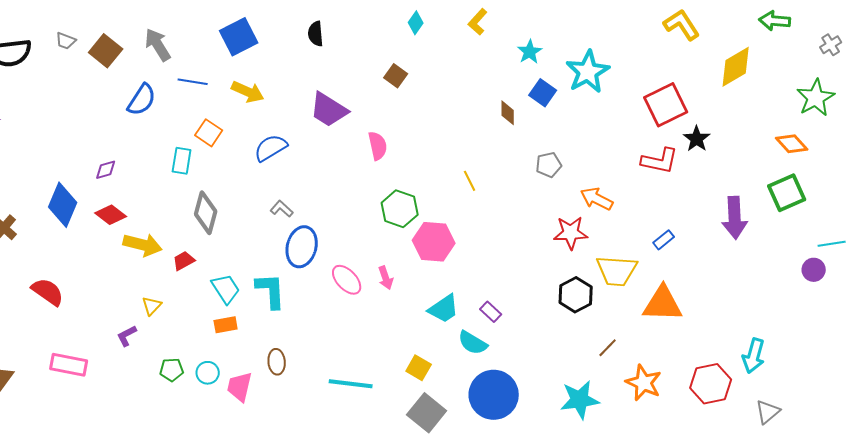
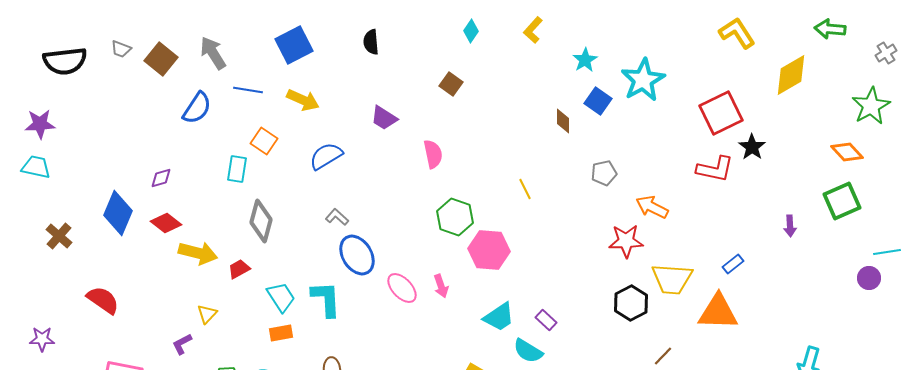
purple trapezoid: (329, 110) -> (384, 118), size x0.7
purple arrow: (735, 218) -> (790, 226), size x0.5
blue rectangle: (664, 240) -> (733, 264), moved
blue ellipse: (302, 247) -> (357, 255), turned -45

